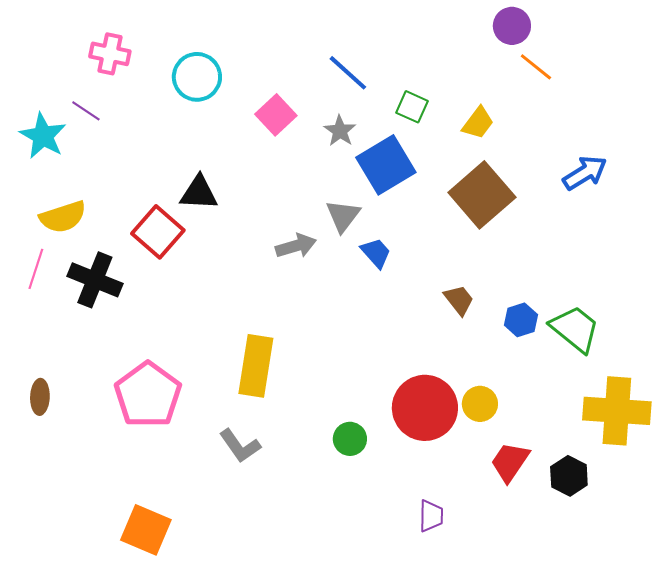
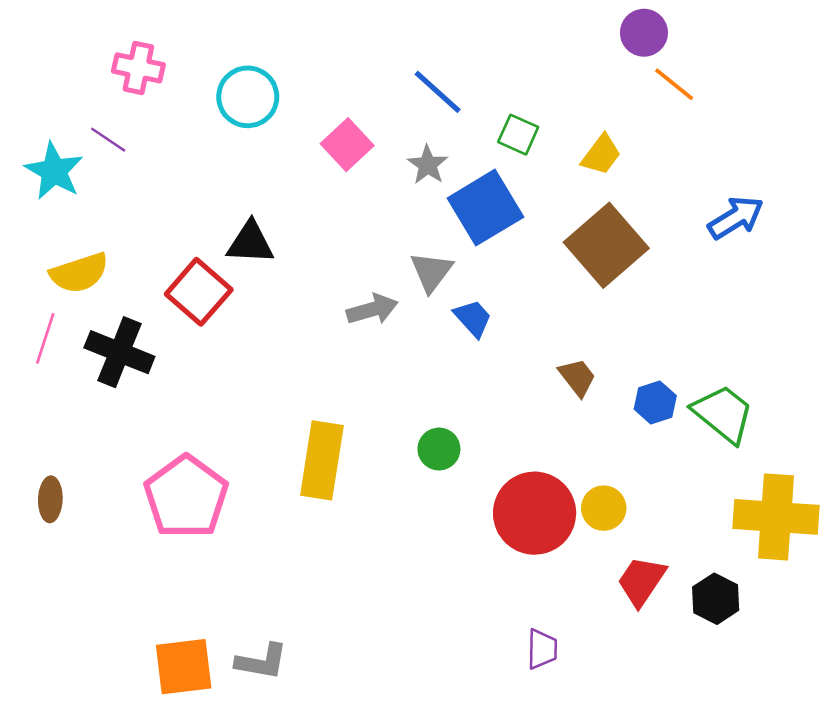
green circle: (350, 439) -> (439, 449), moved
gray L-shape: (240, 446) -> (262, 662), moved, turned -45
orange square: (146, 530) -> (184, 667), turned -30

